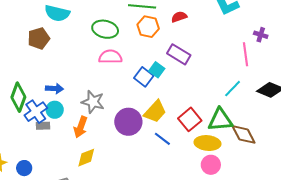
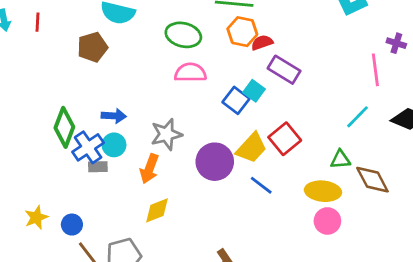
red semicircle: (179, 17) -> (262, 43), moved
gray star: (93, 102) -> (166, 134), turned -30
red square: (190, 119) -> (285, 139), moved
green triangle: (220, 120) -> (340, 160), size x0.6

